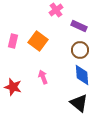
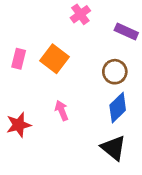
purple rectangle: (79, 26) -> (126, 31), moved
blue diamond: (82, 75) -> (118, 108), turned 50
red star: (13, 87) -> (19, 125), turned -30

